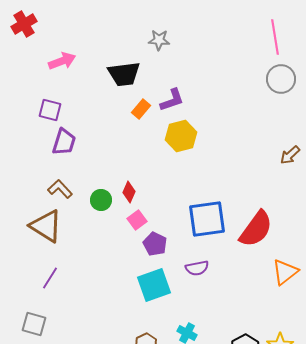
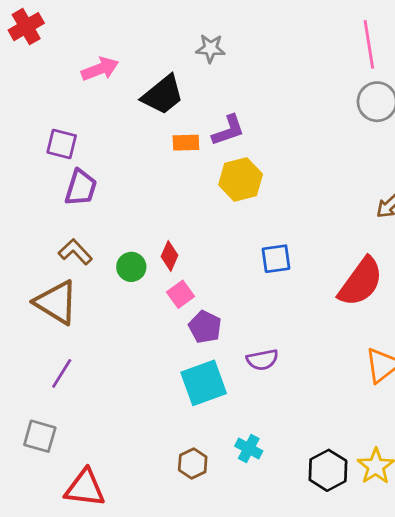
pink arrow: (62, 61) -> (100, 69), moved
black trapezoid: (124, 74) -> (163, 95), turned -32
orange rectangle: (141, 109) -> (186, 143), turned 48
blue square: (207, 219) -> (276, 259), moved, size x0.6
red semicircle: (256, 229) -> (361, 282), moved

